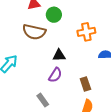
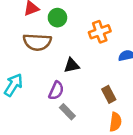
purple semicircle: (55, 75) -> (56, 91), moved
gray rectangle: (43, 100) -> (67, 112), moved

